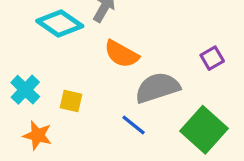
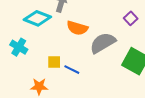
cyan cross: (25, 90) -> (19, 47), moved
blue line: (134, 125) -> (72, 70), moved

